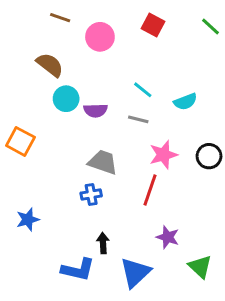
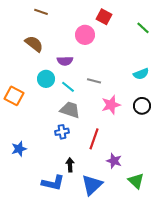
green line: (210, 27) -> (143, 28), moved
pink circle: (100, 37) -> (85, 35), moved
cyan line: (143, 90) -> (68, 87), moved
cyan circle: (66, 99) -> (46, 79), moved
cyan semicircle: (185, 102) -> (141, 74), moved
purple semicircle: (96, 110) -> (65, 61), moved
red line: (150, 190) -> (94, 139), moved

